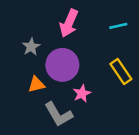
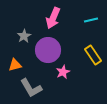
orange triangle: (36, 84) -> (15, 65), moved
gray L-shape: (58, 114) -> (31, 88), moved

